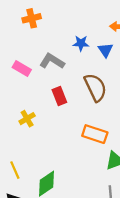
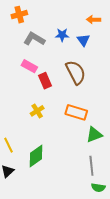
gray L-shape: (52, 61) -> (34, 39), moved
pink rectangle: (22, 69) -> (29, 66), moved
yellow cross: (27, 119) -> (37, 111), moved

